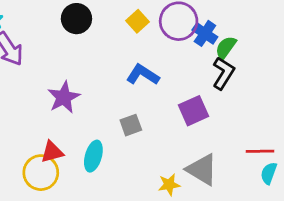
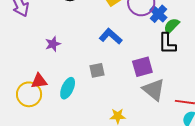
black L-shape: (223, 73) -> (167, 44), turned 140
purple star: (64, 97) -> (53, 44), size x0.7
gray triangle: (202, 170) -> (154, 90), moved

